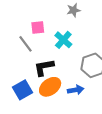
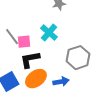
pink square: (38, 28) -> (24, 42), moved

